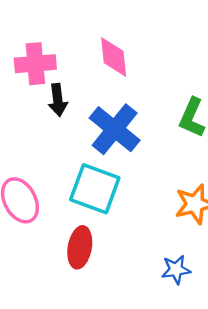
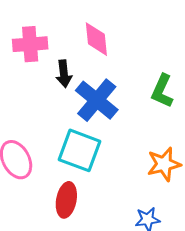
black arrow: (58, 100) -> (64, 74), moved

